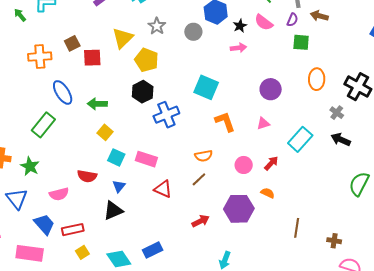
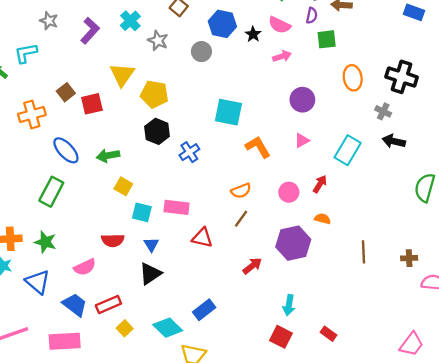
gray star: (157, 26) -> (158, 41), moved
pink arrow: (238, 48) -> (282, 56), moved
blue cross: (166, 115) -> (189, 152), size x0.7

